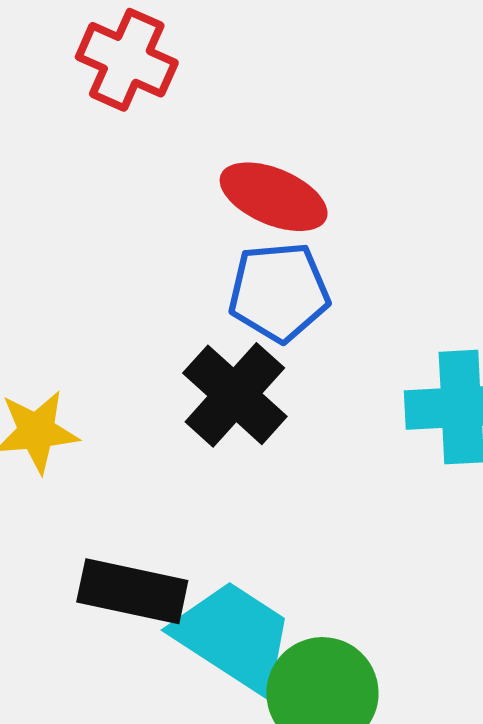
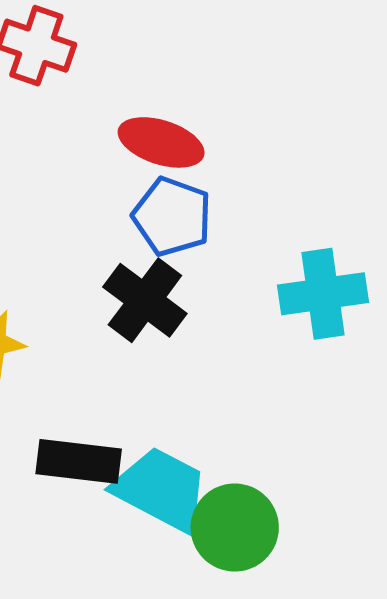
blue pentagon: (279, 292) -> (172, 217), turned 30

